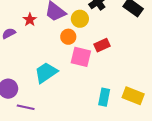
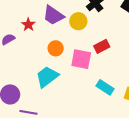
orange circle: (68, 37) -> (56, 48), moved
cyan rectangle: (104, 97) -> (105, 87), moved, turned -66

